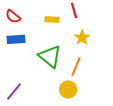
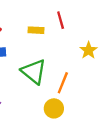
yellow star: (82, 37) -> (89, 50), moved

